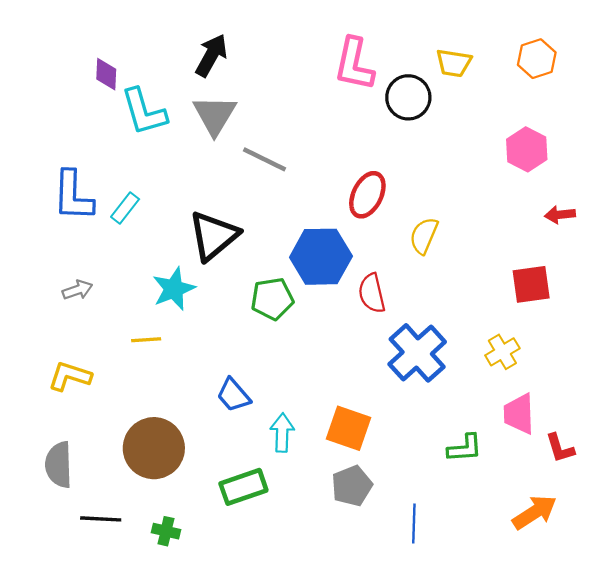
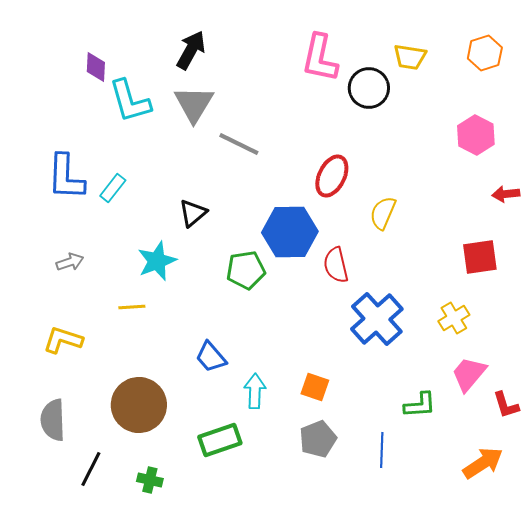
black triangle: (214, 236) -> (193, 213), size x0.6
pink trapezoid: (519, 414) -> (469, 374), turned 42
orange square: (349, 428) -> (315, 387), size x0.7
black line: (101, 519) -> (91, 469), turned -66
blue line: (414, 523) -> (382, 450), moved

